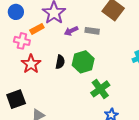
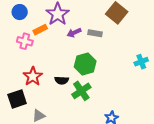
black semicircle: (60, 62) -> (62, 80), moved, turned 80
red star: (31, 64) -> (33, 76), moved
green cross: (100, 89) -> (81, 91), moved

